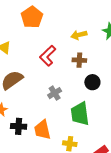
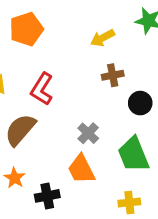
orange pentagon: (32, 17) -> (26, 29), turned 30
red L-shape: (48, 56) -> (42, 89), moved
orange trapezoid: (42, 130) -> (81, 169), moved

